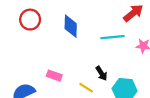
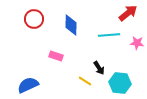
pink rectangle: (54, 76) -> (56, 56), moved

